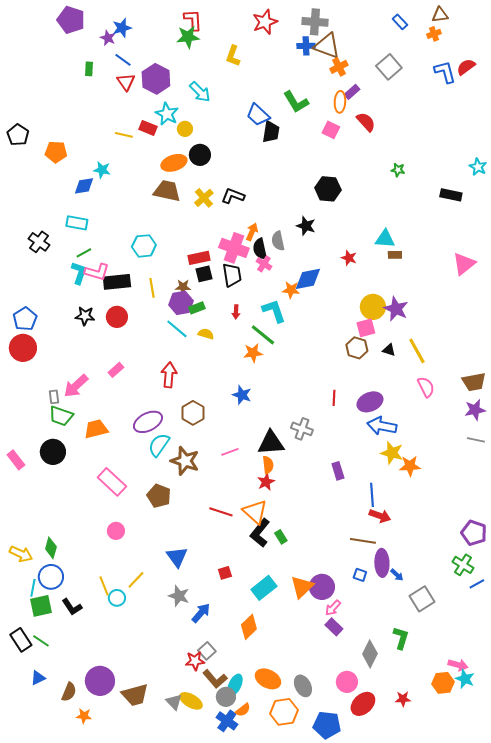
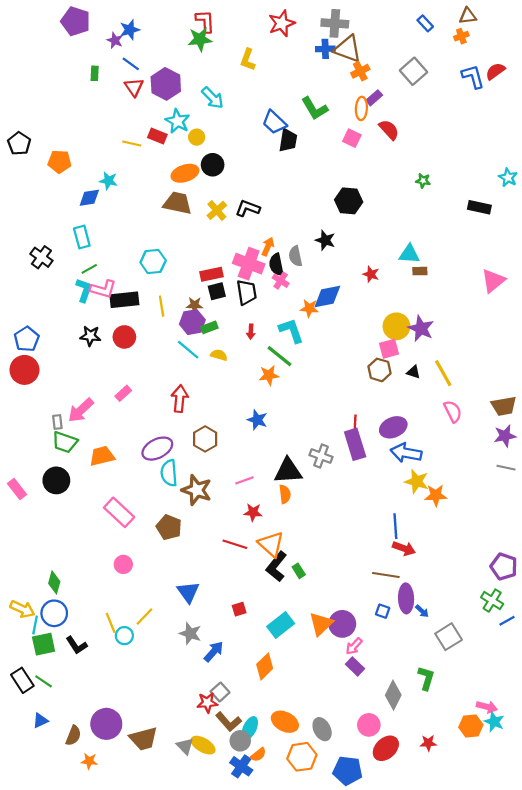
cyan rectangle: (77, 223) -> (82, 237), turned 65
cyan semicircle: (159, 445) -> (169, 473), turned -40
purple rectangle: (338, 471) -> (355, 444), moved, size x1.6
red star: (266, 482) -> (253, 512), moved, turned 30
yellow arrow: (21, 554) -> (22, 609), moved

